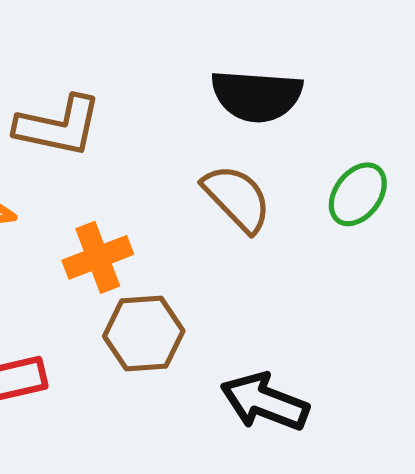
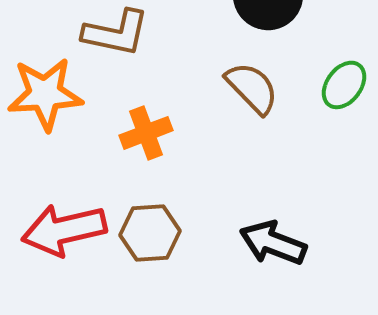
brown hexagon: (144, 334) -> (150, 233), moved

